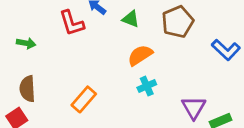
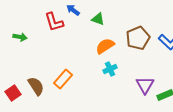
brown pentagon: (178, 22) -> (138, 38), moved
brown semicircle: (27, 89) -> (36, 86), moved, turned 150

